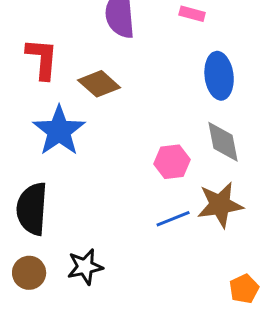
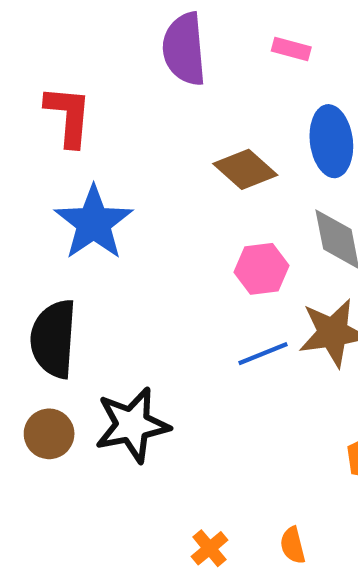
brown diamond: (99, 84) -> (245, 169), moved
black star: (85, 267) -> (132, 425), size x1.4

